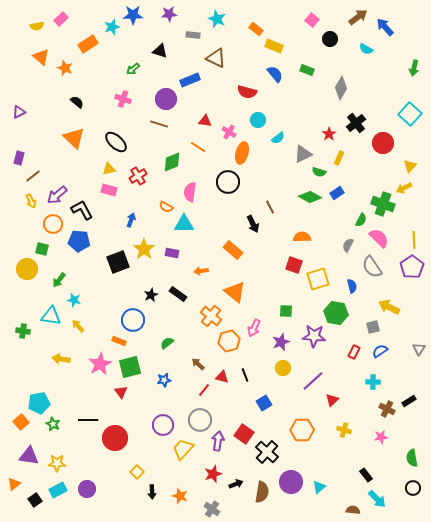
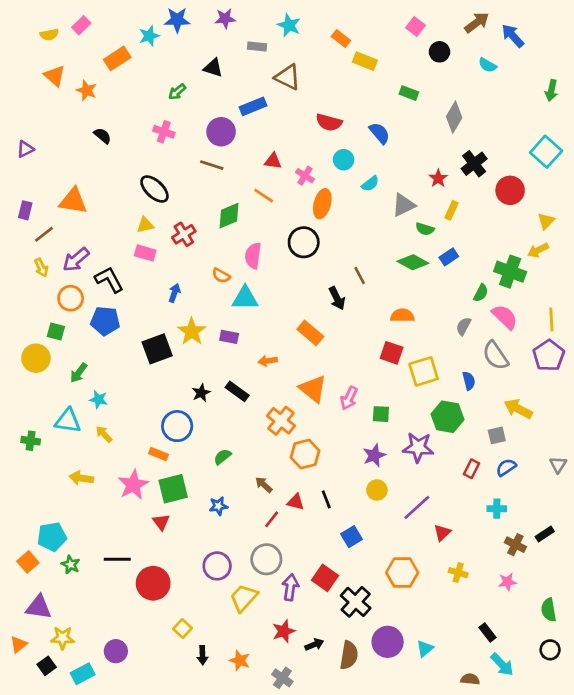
blue semicircle: (275, 74) -> (380, 133), moved
orange triangle: (74, 138) -> (73, 201), moved, turned -35
pink arrow: (254, 328) -> (349, 398), moved
yellow star: (57, 463) -> (63, 638), moved
cyan rectangle: (58, 490) -> (83, 674), moved

